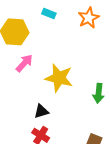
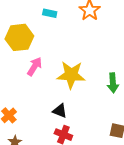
black triangle: (41, 111) -> (60, 111), turned 49

